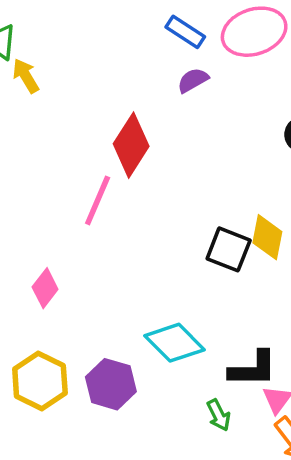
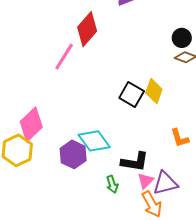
pink diamond: (45, 288) -> (31, 124), moved, size x1.6
purple hexagon: (111, 384) -> (73, 154), moved

